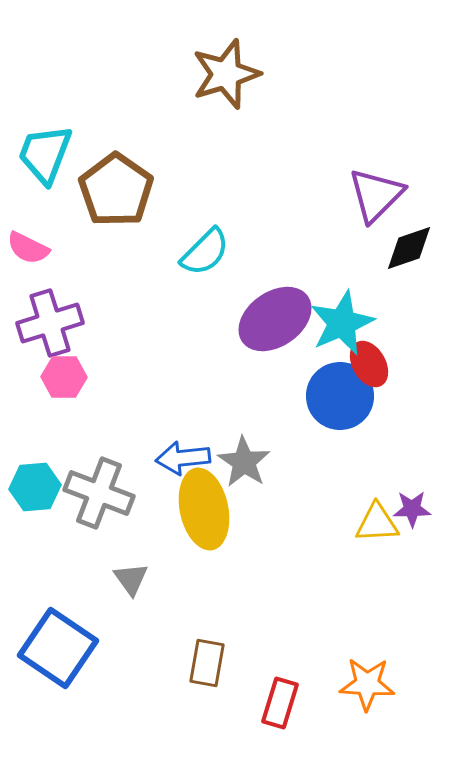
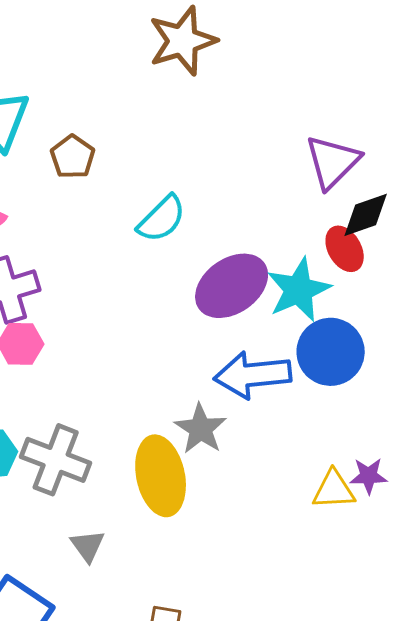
brown pentagon: (116, 190) -> (73, 157), size x0.6
red ellipse: (369, 364) -> (345, 249), moved
blue circle: (340, 396) -> (331, 352), moved
blue arrow: (183, 458) -> (253, 375), moved, size x1.4

